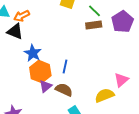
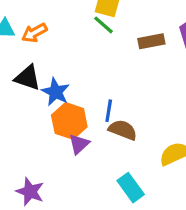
green line: (95, 11) -> (103, 25), moved
black triangle: (15, 31) -> (28, 78), moved
brown semicircle: (64, 90) -> (123, 130), moved

